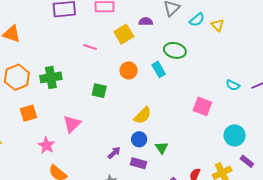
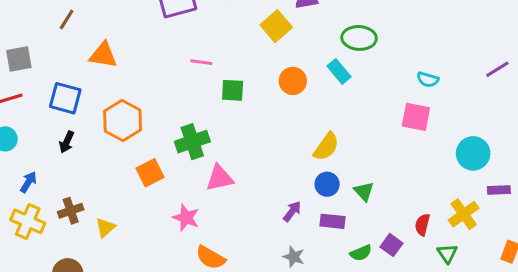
pink line: (90, 47) -> (201, 62), moved
green cross: (51, 77) -> (192, 142), moved
cyan semicircle: (233, 85) -> (428, 80), moved
green square: (99, 91) -> (233, 90), moved
pink triangle: (72, 124) -> (220, 178), turned 42
purple rectangle: (247, 161) -> (499, 190), turned -32

